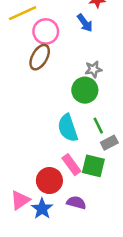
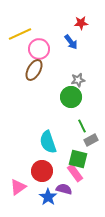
cyan semicircle: (68, 128) -> (48, 142), moved
pink rectangle: (71, 165) -> (75, 173), moved
blue star: (42, 209) -> (48, 197), moved

